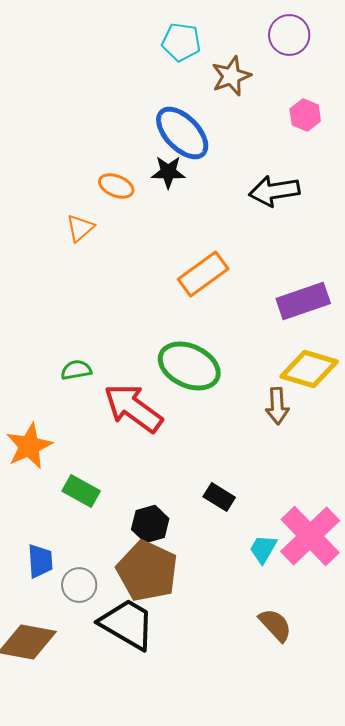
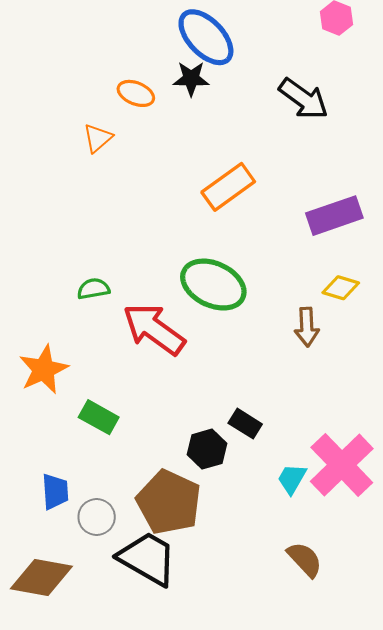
black arrow: (274, 191) -> (304, 99), turned -135
yellow diamond: (309, 369) -> (341, 288), size x0.6
black hexagon: (150, 524) -> (207, 449), moved

